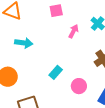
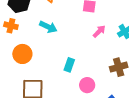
cyan rectangle: (56, 72) -> (69, 65), turned -40

